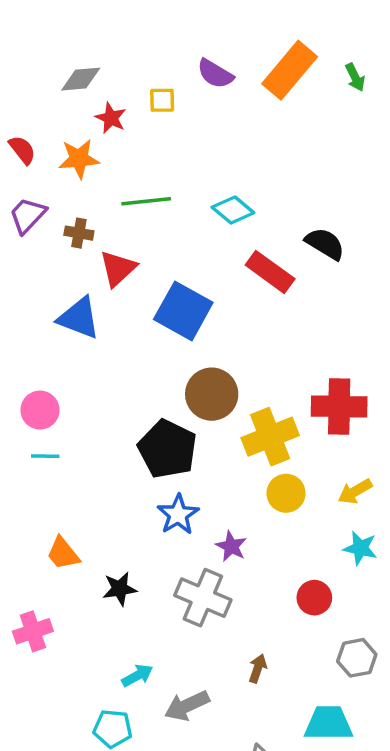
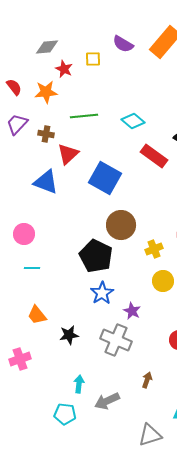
yellow cross: (270, 437) -> (154, 249), size x0.6
cyan line: (45, 456) -> (32, 268), moved
cyan arrow: (137, 676) -> (79, 384), turned -54

